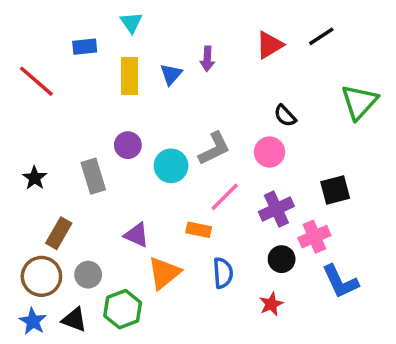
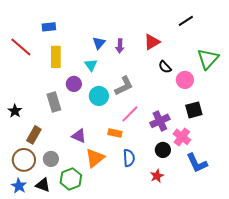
cyan triangle: (131, 22) -> (91, 65), moved
red triangle: (269, 45) -> (152, 42), moved
purple arrow: (207, 59) -> (120, 46), moved
yellow rectangle: (130, 76) -> (56, 57), moved
pink circle: (269, 152) -> (185, 80), moved
black star: (35, 178) -> (15, 111), moved
pink cross: (314, 237) -> (182, 137), turned -30

